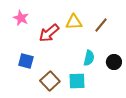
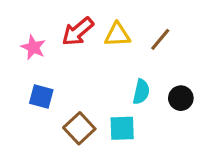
pink star: (21, 18) -> (33, 47), moved
red arrow: (49, 33) -> (78, 31), moved

